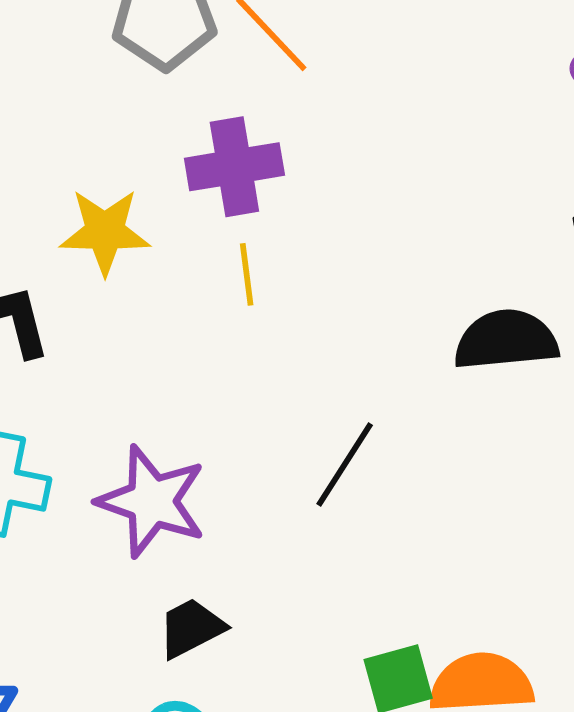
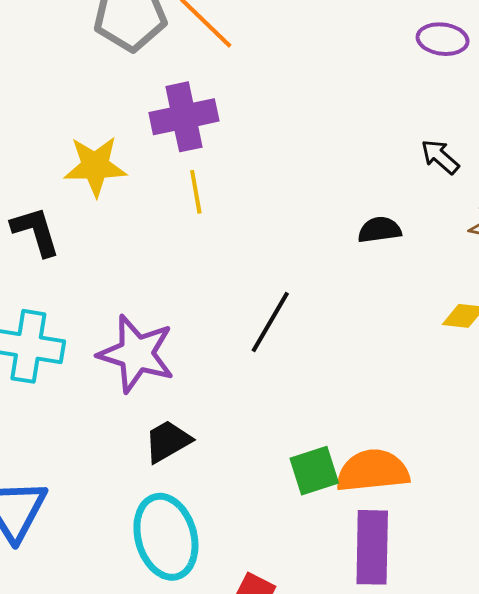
black semicircle: (506, 340) -> (380, 230), size x0.6

